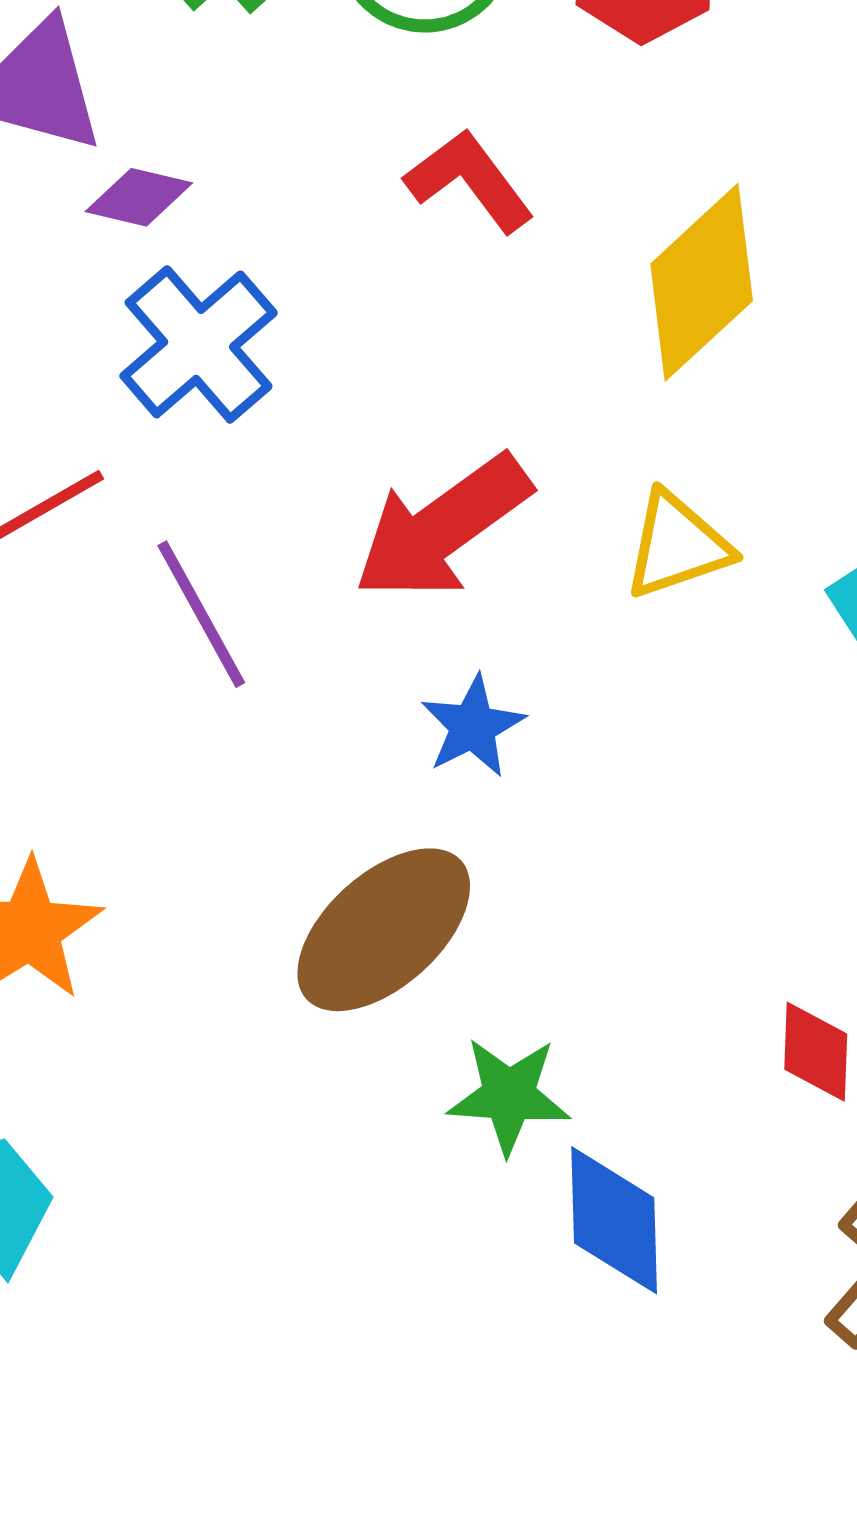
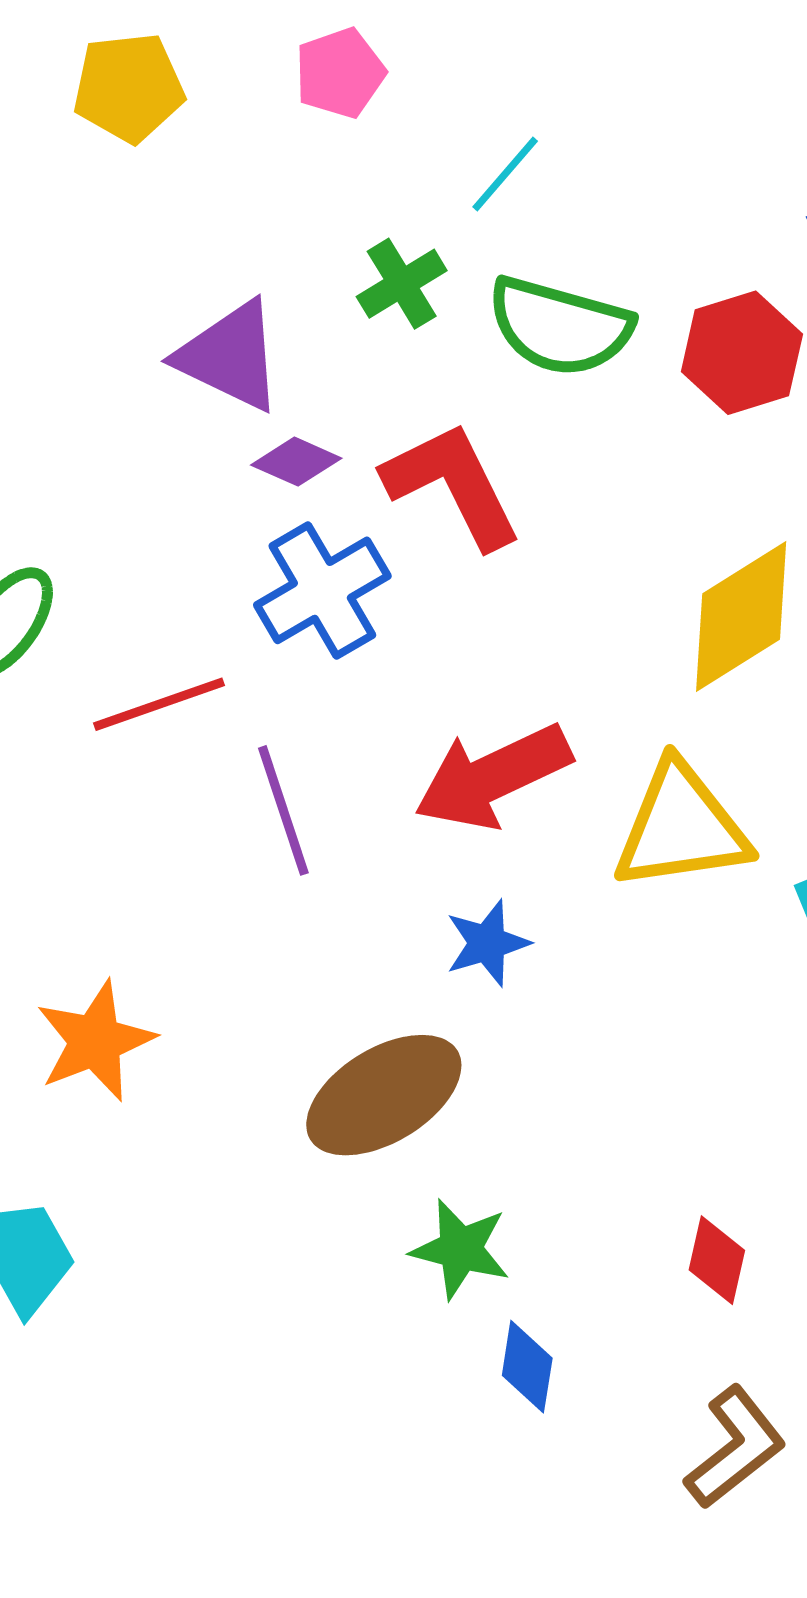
red L-shape: (469, 181) -> (453, 485), moved, size x1.4
yellow triangle: (677, 545) -> (681, 827), size x1.5
blue diamond: (614, 1220) -> (527, 1367), size x0.7

